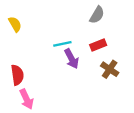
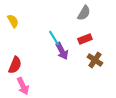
cyan line: (62, 44) -> (54, 38), turned 70
red semicircle: (17, 75) -> (15, 65), turned 30

